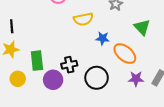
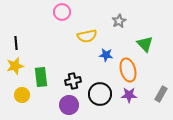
orange ellipse: (125, 54) -> (128, 70), turned 35
purple star: (136, 79) -> (129, 95), moved
purple circle: (53, 80) -> (69, 105), moved

